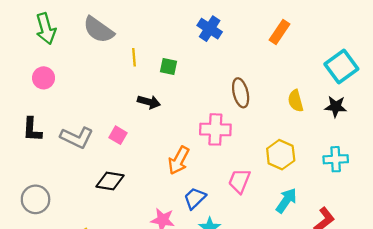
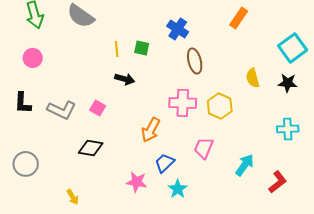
blue cross: (210, 29) -> (178, 29), moved
yellow line: (134, 57) -> (117, 49), moved
brown ellipse: (241, 93) -> (195, 61), moved
yellow hexagon: (281, 155) -> (220, 106), moved

